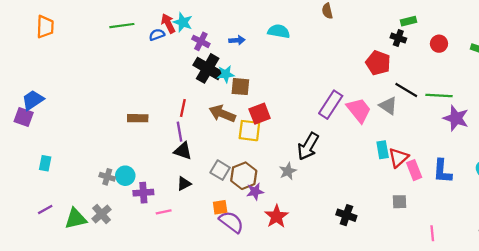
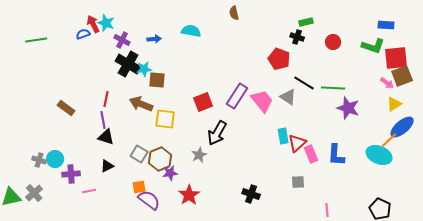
green line: (122, 26) -> (36, 40), moved
red square: (260, 114) -> (203, 102), moved
brown rectangle: (138, 118) -> (66, 108), turned 36

